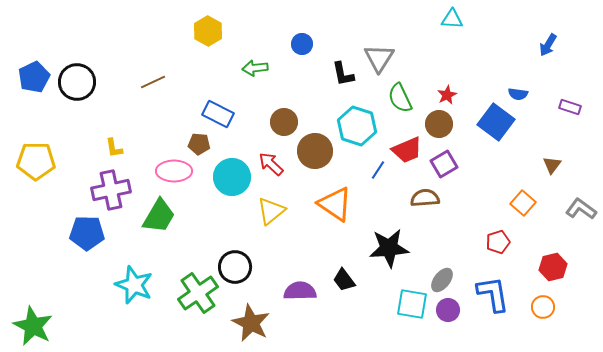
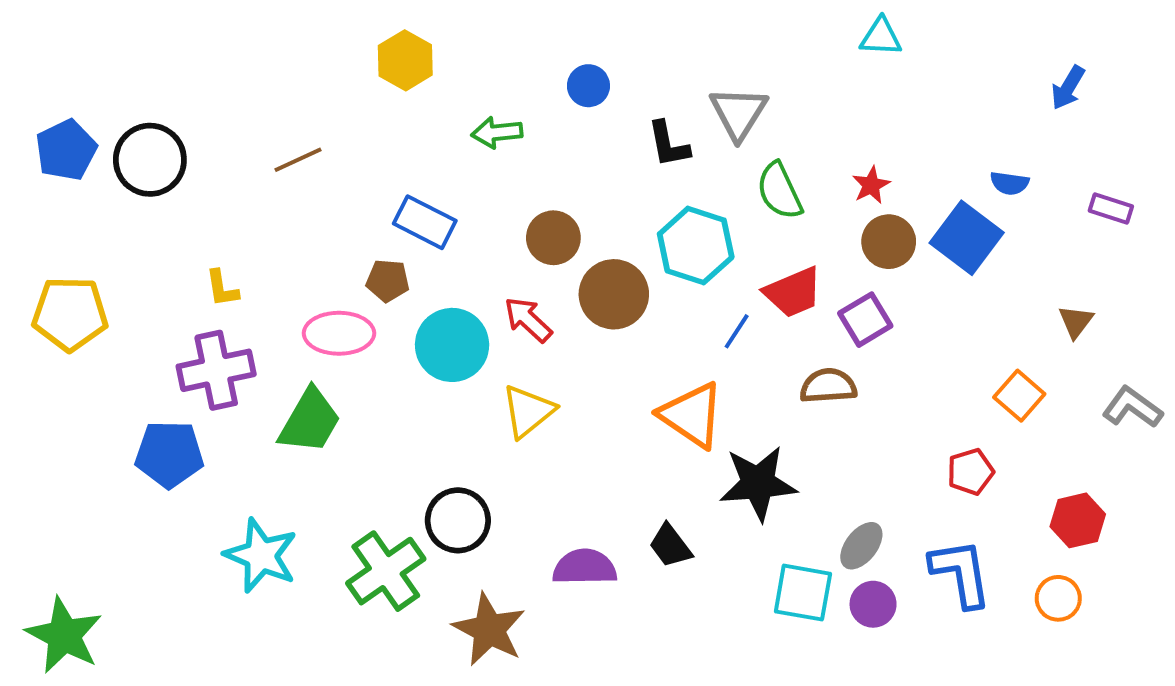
brown circle: (439, 124) -> (889, 242), moved
orange triangle: (335, 204) -> (692, 415), moved

